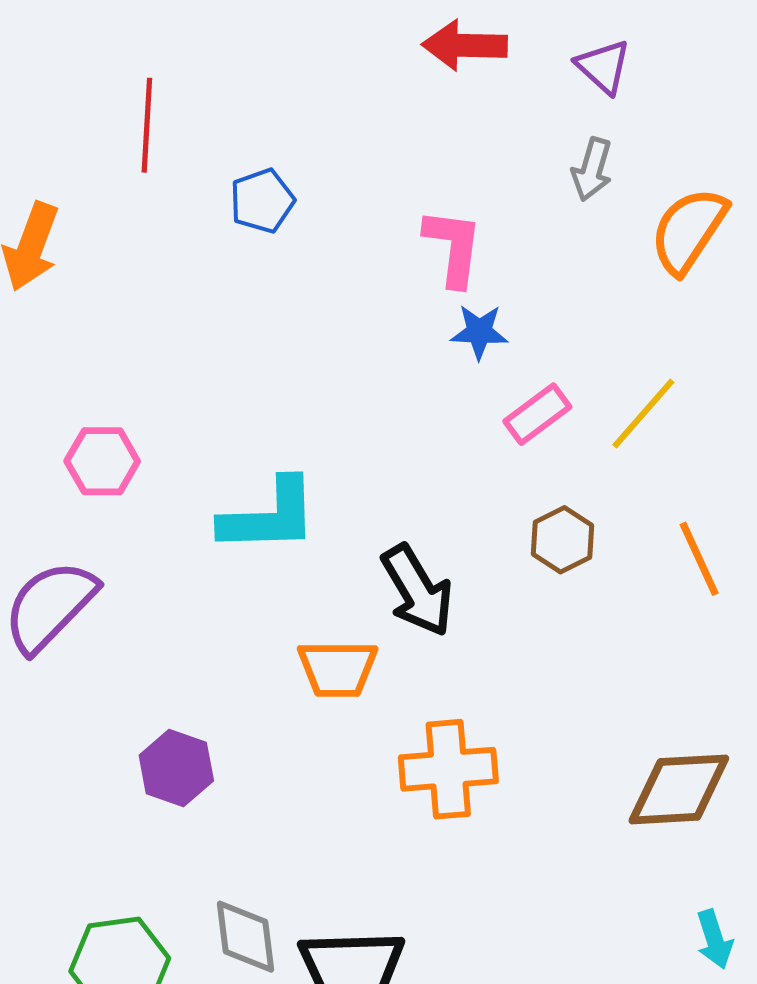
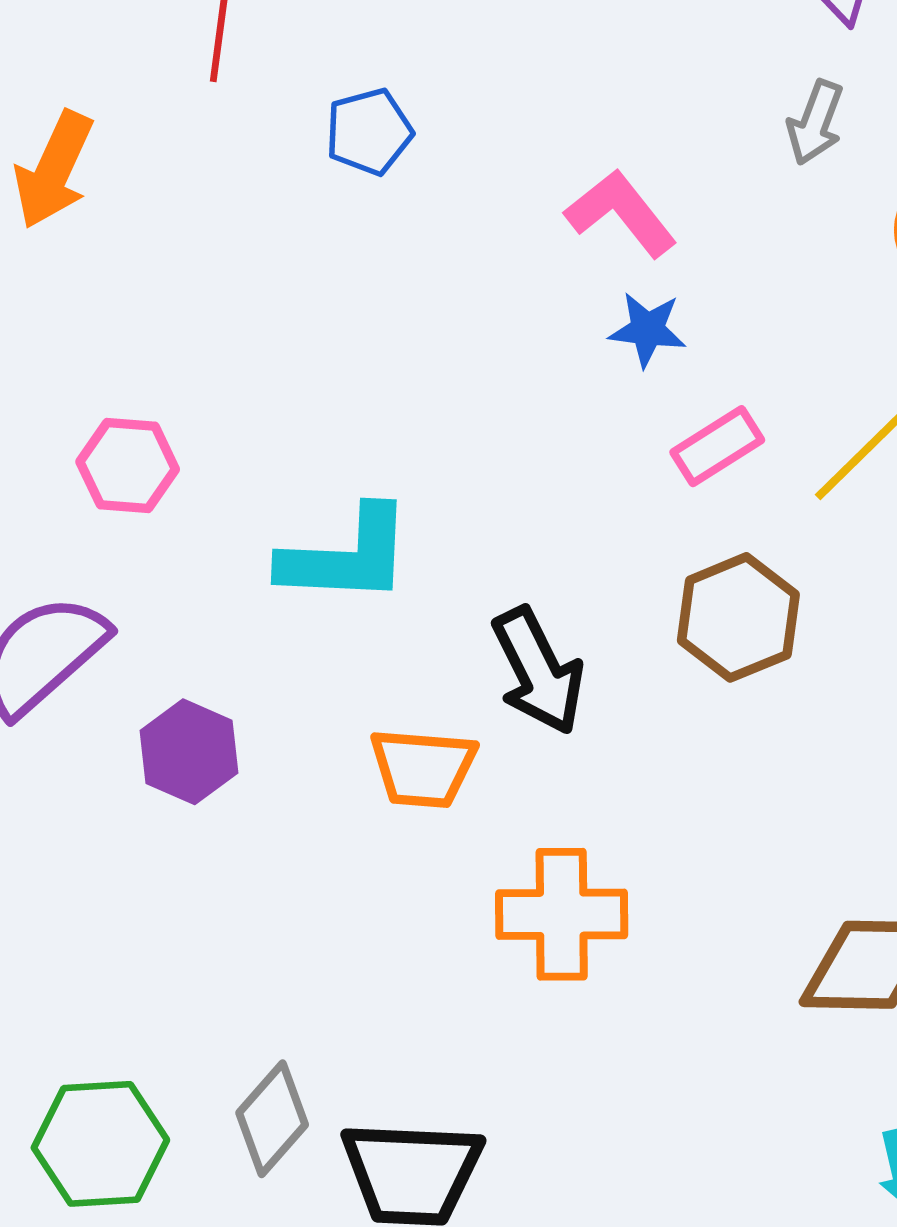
pink L-shape: (453, 247) -> (621, 213), turned -50
brown hexagon: (563, 540) -> (738, 617), size x1.4
purple hexagon: (176, 768) -> (189, 752), moved
gray diamond: (245, 937) -> (272, 1119), turned 44

